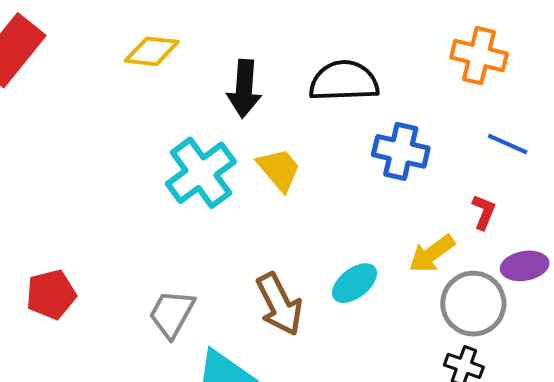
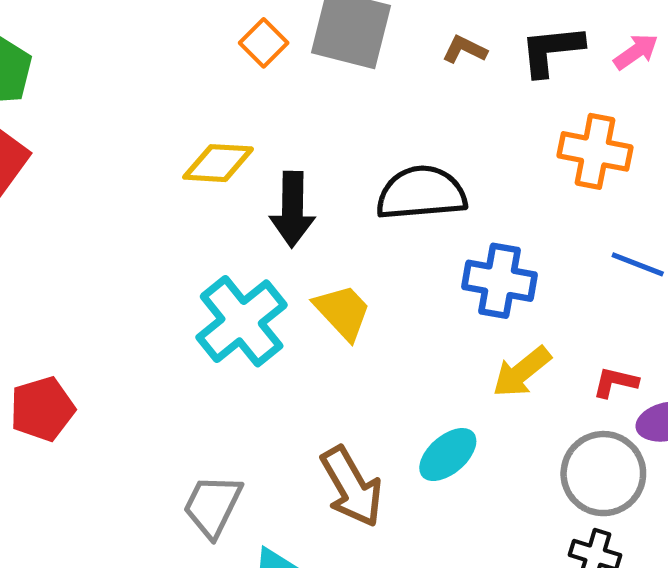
yellow diamond: (152, 51) -> (218, 163), moved
red L-shape: (484, 212) -> (615, 382), moved, turned -96
yellow arrow: (432, 254) -> (522, 372), moved
red pentagon: (51, 294) -> (42, 409), moved

